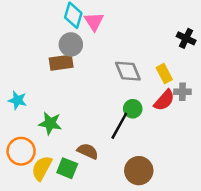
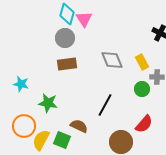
brown rectangle: (61, 63) -> (67, 64), moved
red semicircle: (164, 100) -> (144, 124), moved
green circle: (133, 109) -> (142, 89), moved

